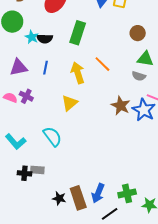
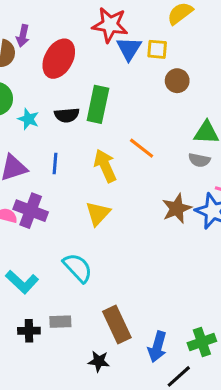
brown circle: (138, 33) -> (177, 81), moved
black semicircle: (45, 39) -> (67, 115), moved
purple cross: (26, 96) -> (31, 211), size x1.5
brown star: (121, 106) -> (177, 208), turned 30
black cross: (24, 173) -> (29, 331), moved
brown rectangle: (78, 198) -> (117, 324), moved

